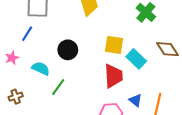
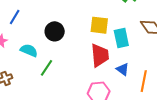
cyan rectangle: (136, 59) -> (121, 38), turned 36
blue triangle: (135, 100) -> (123, 69), moved

